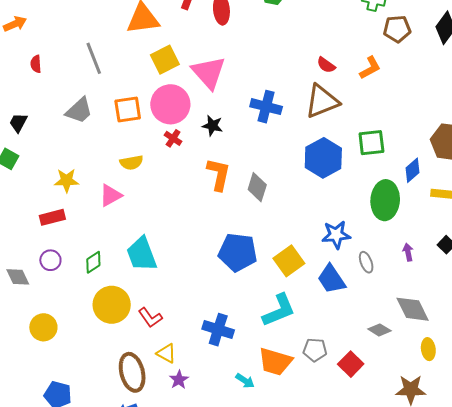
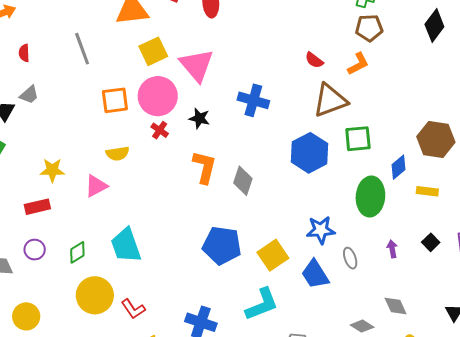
brown pentagon: (397, 29) -> (369, 28), moved
brown triangle: (322, 101) -> (330, 100), moved
gray trapezoid: (79, 110) -> (29, 95), moved, size x0.7
gray diamond: (413, 309) -> (396, 306), size x0.7

